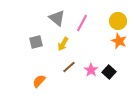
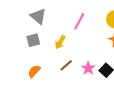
gray triangle: (57, 18) -> (38, 16), moved
orange semicircle: (39, 81) -> (34, 71), moved

